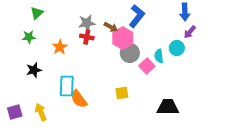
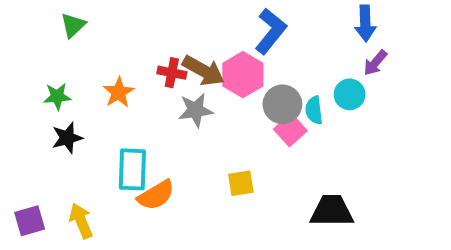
gray star: (87, 23) -> (196, 110), moved
brown arrow: (111, 27) -> (203, 71), moved, size x1.5
green star: (29, 37) -> (57, 96), moved
gray circle: (130, 53) -> (282, 104), moved
orange semicircle: (79, 99) -> (156, 195), turned -84

